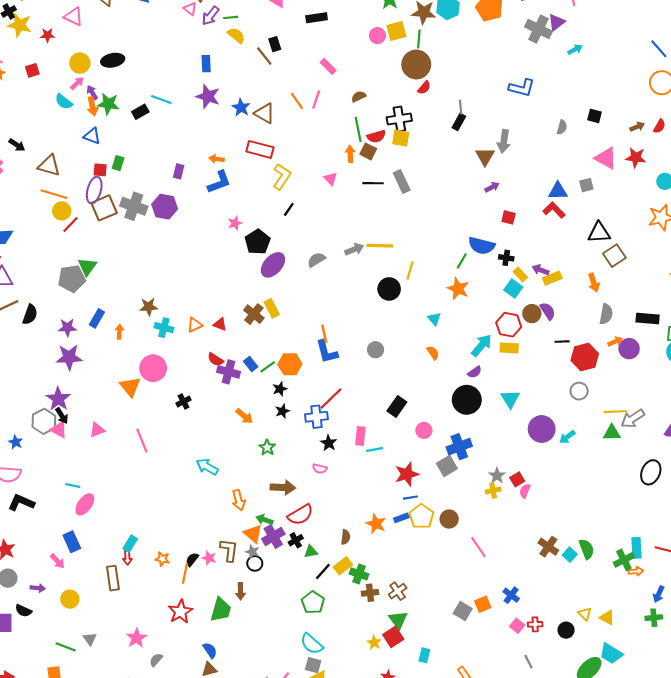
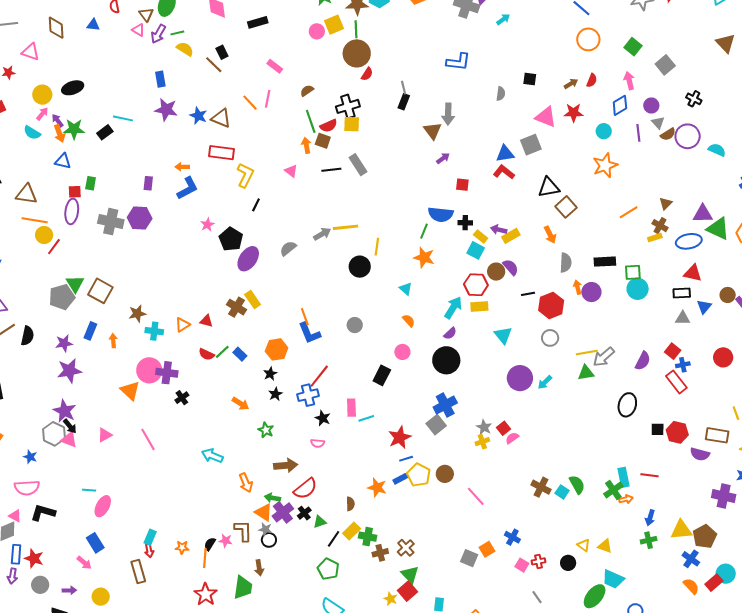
gray square: (586, 185) -> (531, 145), size x1.5
brown square: (104, 208) -> (100, 291), moved, turned -30
orange arrow: (615, 342) -> (578, 287), turned -72
green line: (268, 367) -> (222, 352), moved
purple cross: (229, 372) -> (167, 373), moved
cyan triangle: (510, 399) -> (503, 335), moved
pink circle: (424, 430) -> (402, 352), moved
pink semicircle: (525, 491) -> (512, 438), turned 40

